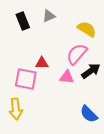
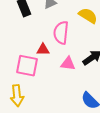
pink semicircle: (77, 54) -> (61, 33), moved, turned -35

